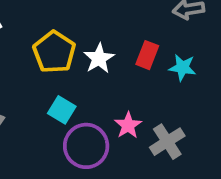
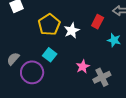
red rectangle: (147, 55) -> (98, 22), moved
purple circle: (86, 146) -> (32, 72), moved

